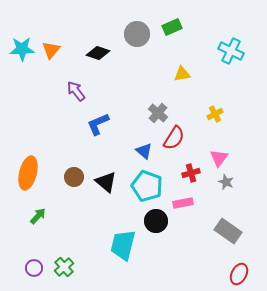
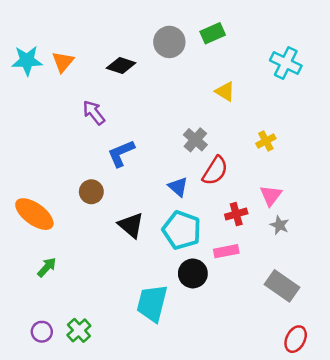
yellow triangle: (182, 74) -> (225, 91), turned 42
orange ellipse: (28, 173) -> (34, 214), turned -68
brown circle: (74, 177) -> (91, 192), moved

